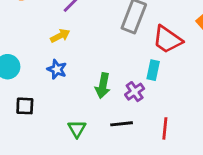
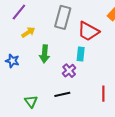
yellow arrow: (60, 36) -> (28, 32), moved
green arrow: (103, 86) -> (45, 54), moved
red line: (165, 128) -> (103, 94), moved

